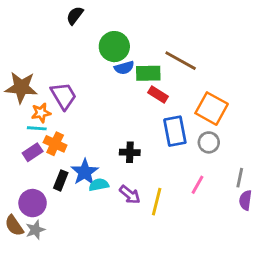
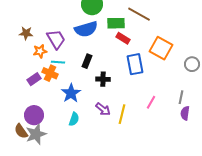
blue semicircle: (124, 68) -> (86, 29), moved, size x1.6
brown star: (21, 87) -> (26, 33), size x0.6
cyan line: (37, 128) -> (58, 62), moved
gray circle: (209, 142) -> (192, 64), moved
black rectangle: (61, 180) -> (87, 61), moved
cyan semicircle: (99, 185) -> (74, 119), moved, turned 120
gray star: (35, 230) -> (36, 134), size x1.5

